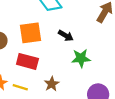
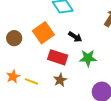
orange square: (31, 33) -> (43, 33), turned -30
red rectangle: (27, 61) -> (58, 57), moved

